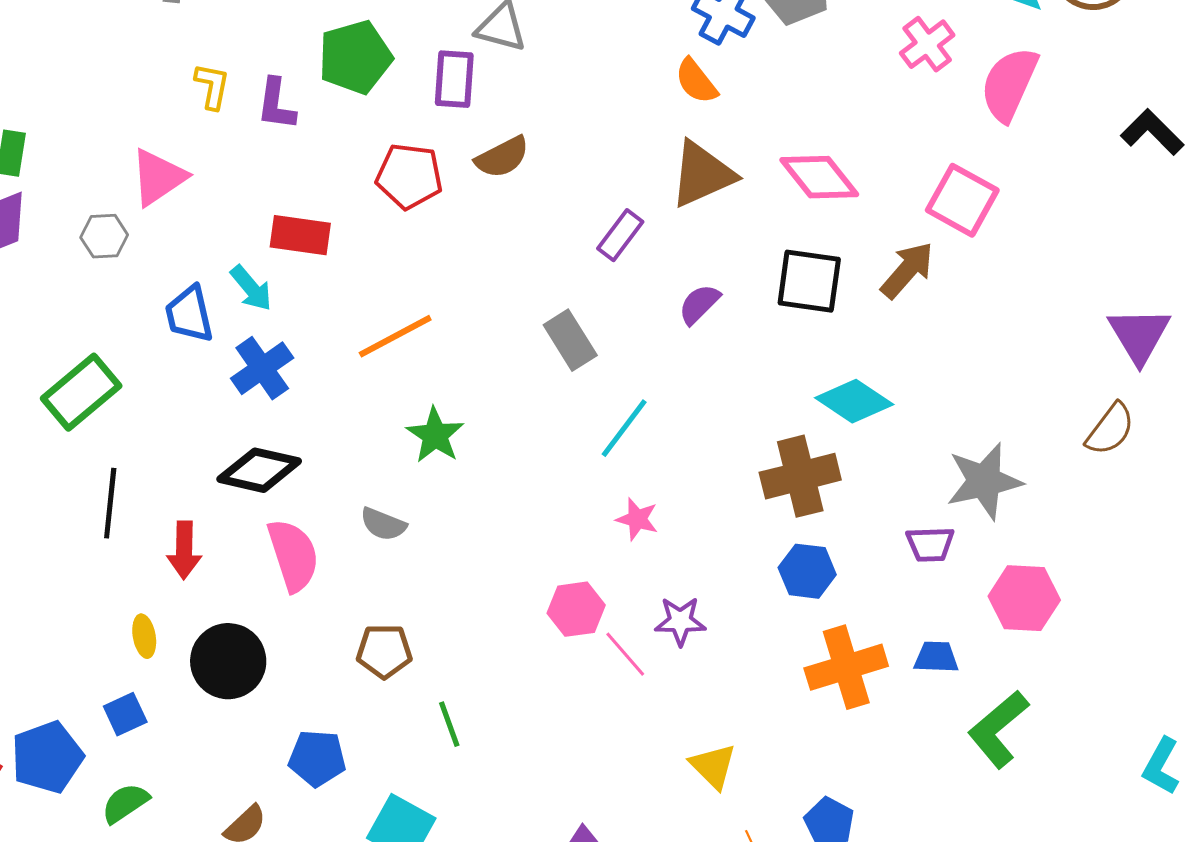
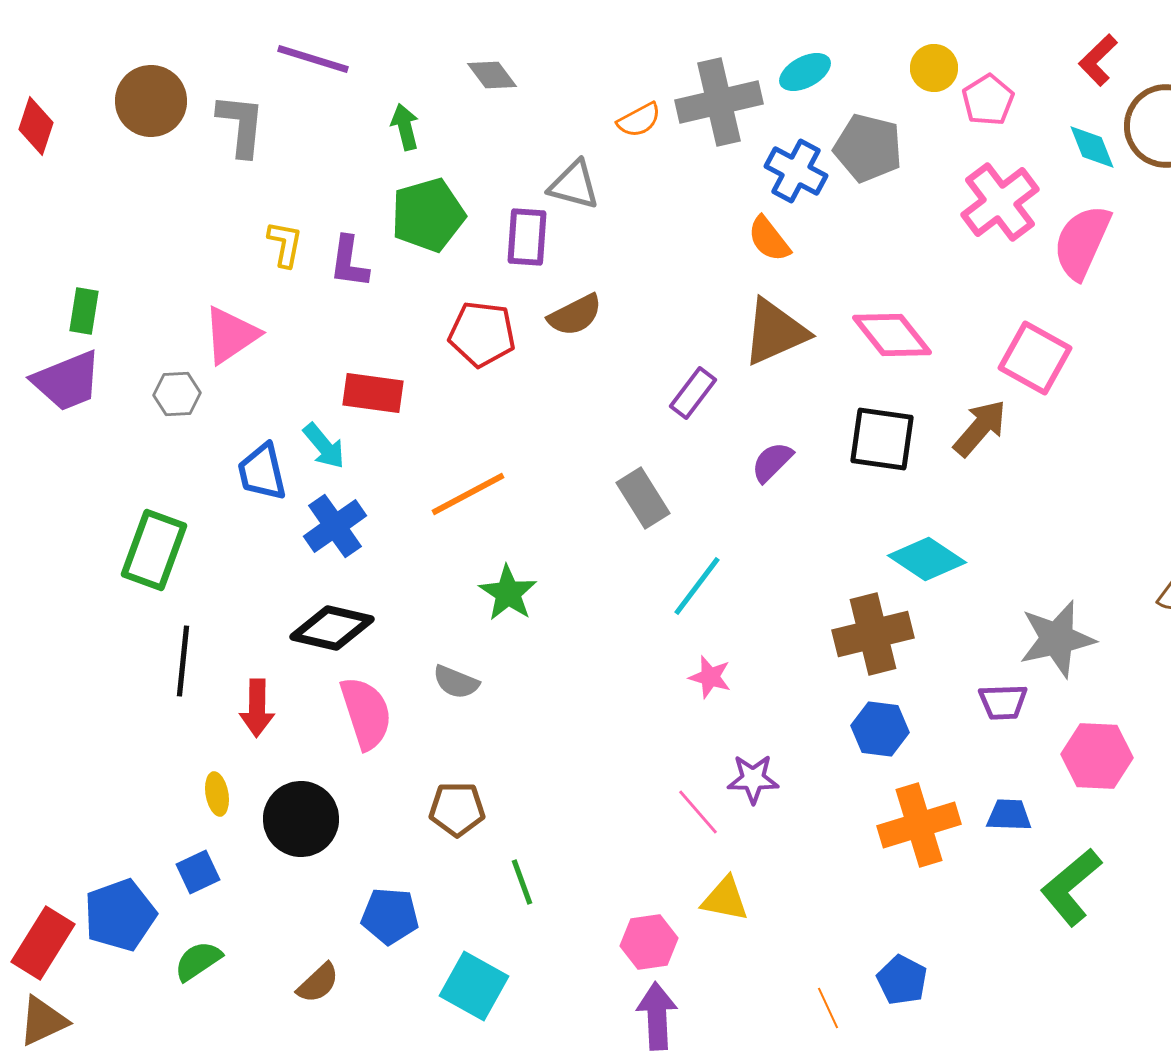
pink cross: (927, 44) -> (1000, 202), size x1.4
green rectangle: (81, 392) -> (154, 550), turned -30
pink hexagon: (576, 609) -> (649, 942), moved
yellow triangle: (713, 766) -> (725, 899), moved, turned -34

